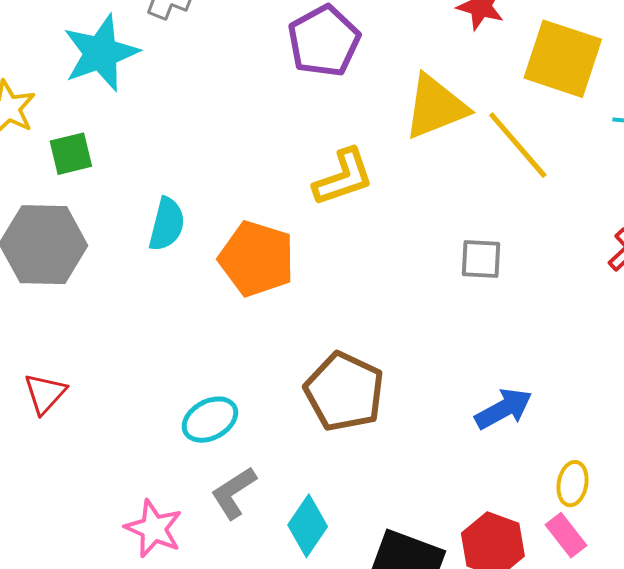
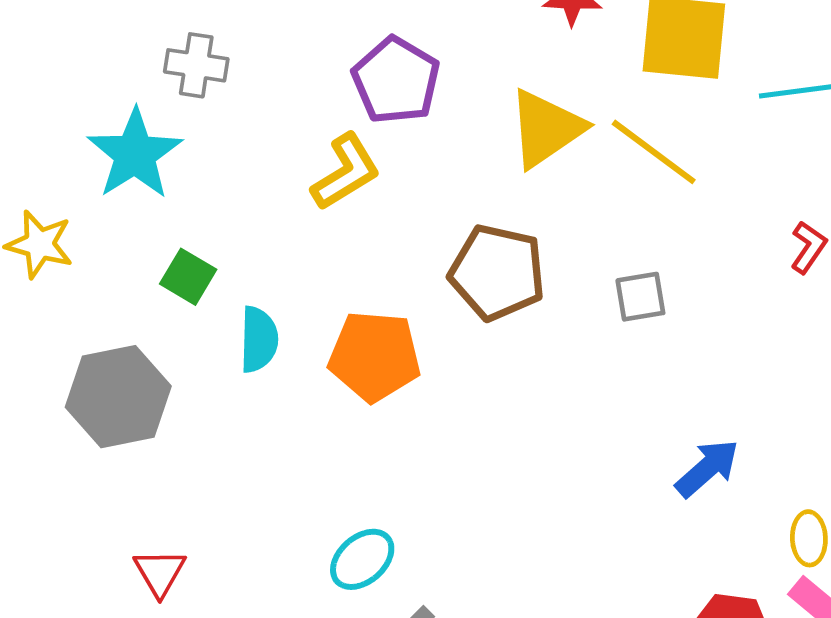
green square: (71, 154) -> (188, 277), moved, turned -33
yellow L-shape: (343, 177) -> (346, 172), moved
brown pentagon: (344, 392) -> (497, 272), moved

